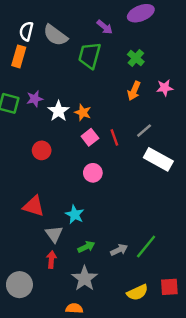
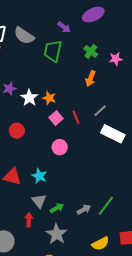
pink star: (165, 88) -> (116, 59), moved
cyan star: (75, 214) -> (39, 176), moved
gray triangle: (54, 234) -> (39, 201), moved

